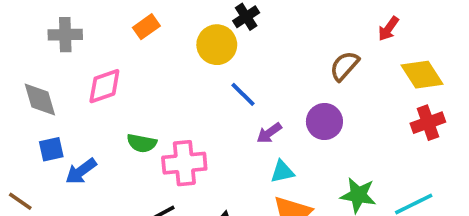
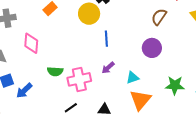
pink diamond: (104, 86) -> (31, 43), turned -60
blue line: (243, 94) -> (106, 39), turned 49
purple arrow: (269, 133) -> (108, 68), moved

